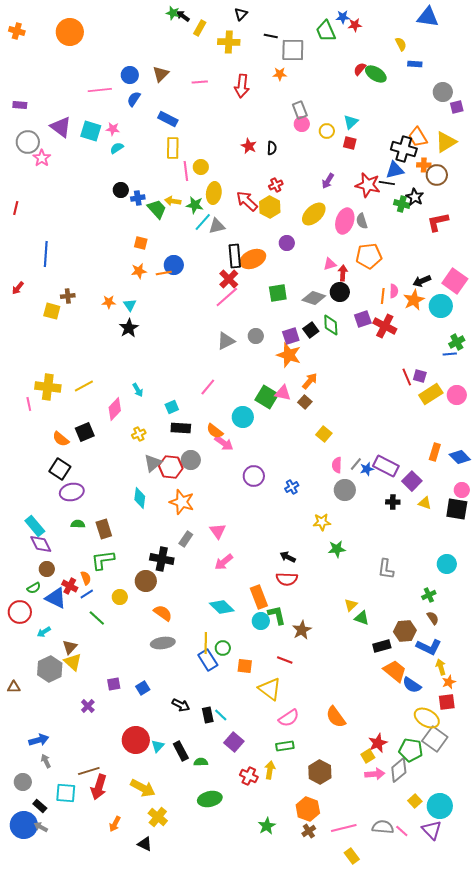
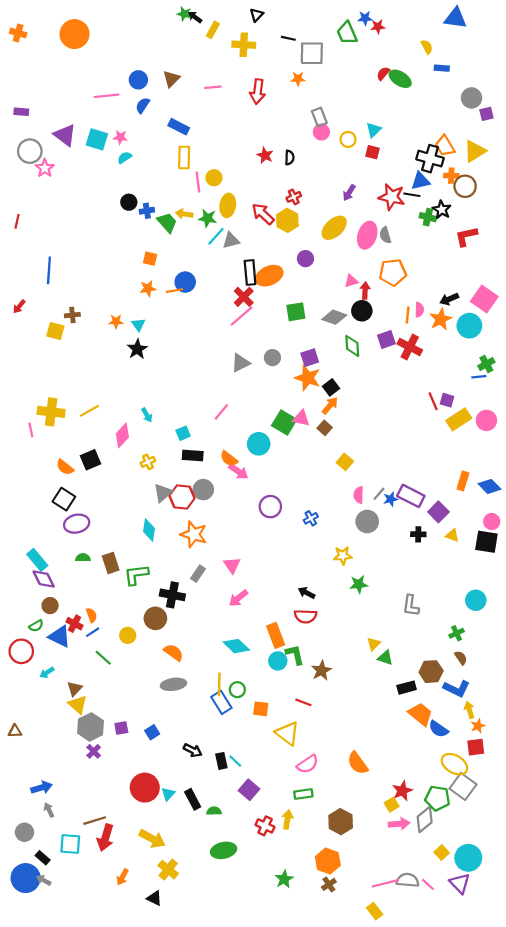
black square: (311, 330) -> (331, 387), moved
green L-shape: (103, 560) -> (136, 575), moved
gray hexagon: (50, 669) -> (90, 727), moved
pink line: (344, 828) -> (385, 883), moved

